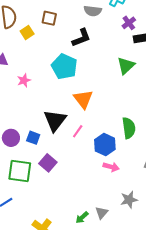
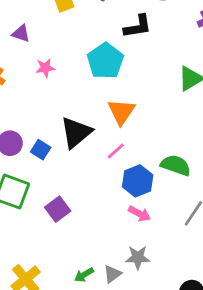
green semicircle: (129, 128) -> (176, 165), turned -75
pink line: (78, 131) -> (116, 151), moved
purple square: (48, 163) -> (58, 209), moved
gray star: (129, 200) -> (138, 257), moved

